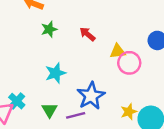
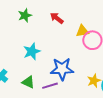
blue star: (91, 96) -> (62, 69), turned 30
green triangle: (50, 110) -> (28, 82), turned -32

